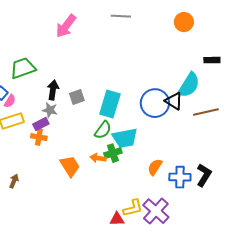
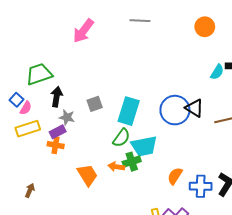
cyan semicircle: (189, 85) -> (217, 72), moved, size x0.6
black arrow: (53, 90) -> (57, 97), moved

